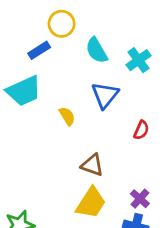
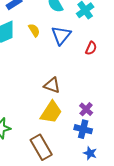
yellow semicircle: (67, 116) -> (34, 30), moved
red semicircle: (141, 130) -> (91, 48), moved

